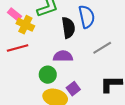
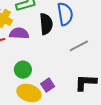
purple semicircle: (63, 56) -> (19, 33), moved

